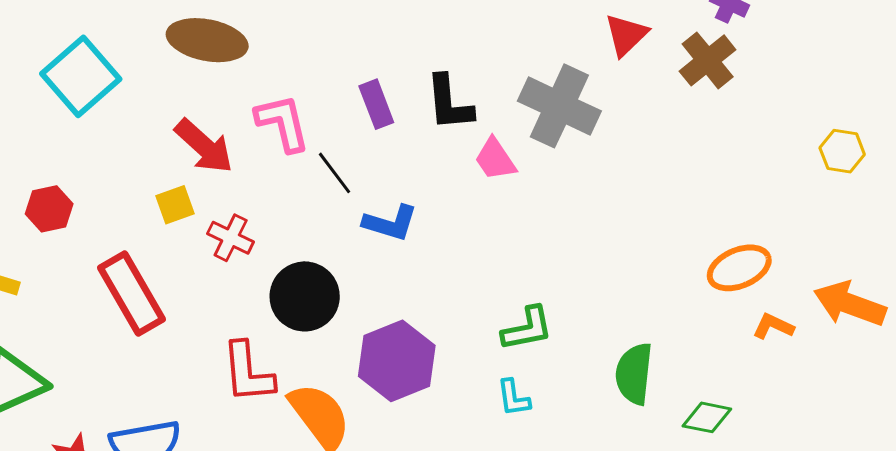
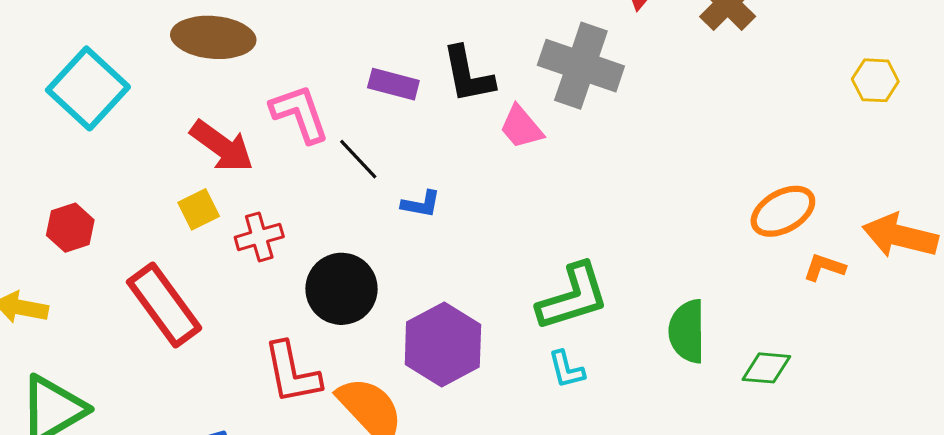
purple rectangle: (376, 104) -> (393, 84), turned -48
blue L-shape: (390, 223) -> (421, 204), size x0.7
red cross: (231, 238) -> (259, 237), turned -36
green L-shape: (527, 329) -> (573, 297), size x1.4

